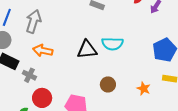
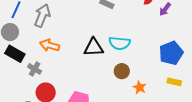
brown circle: (108, 84) -> (122, 71), moved
orange star: (144, 89) -> (139, 87), moved

